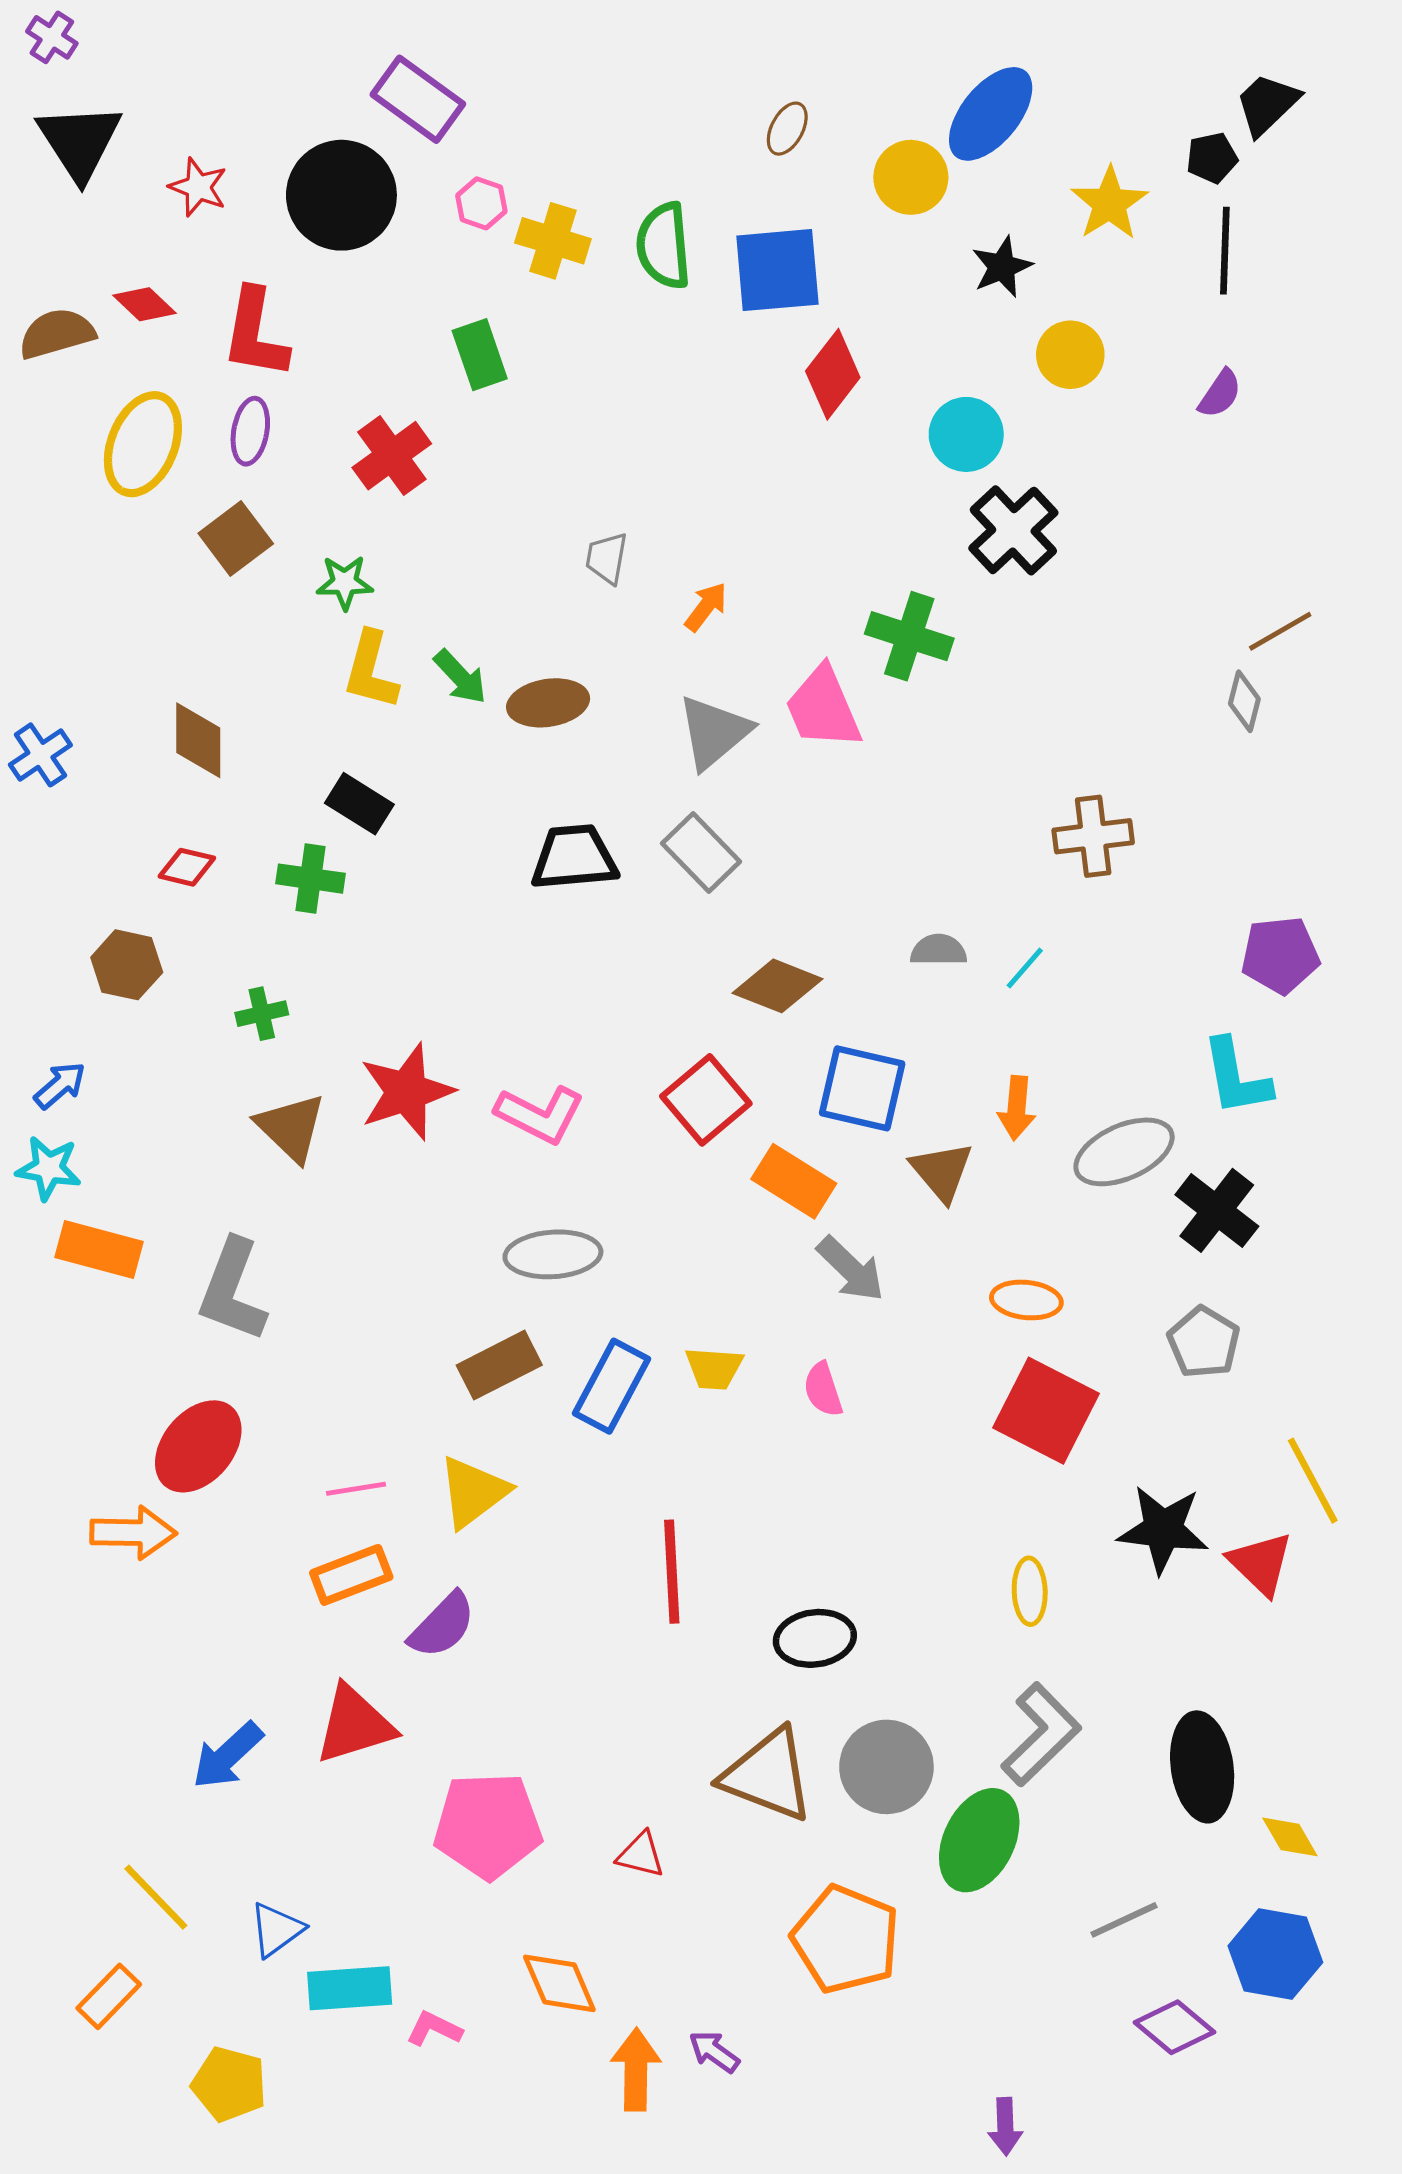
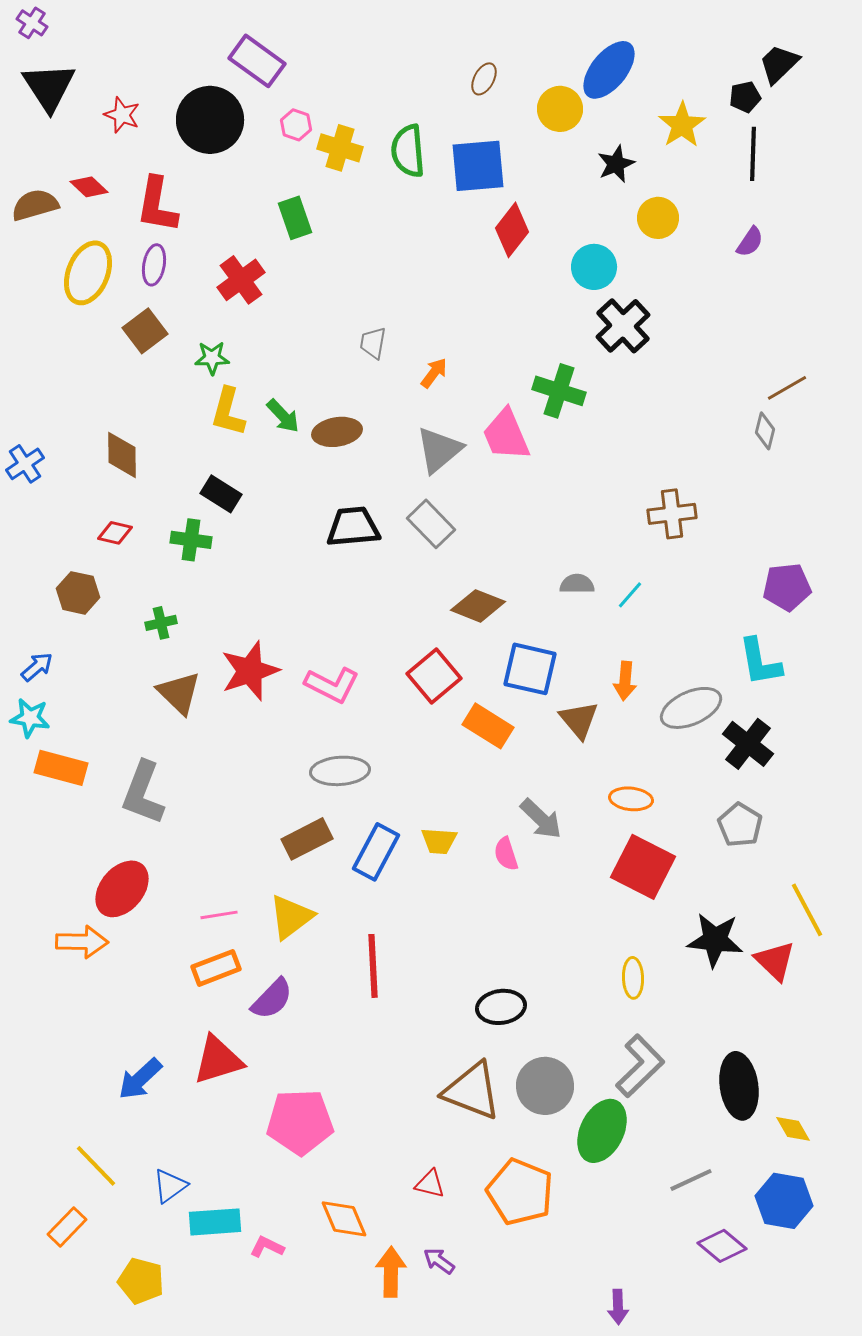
gray arrow: (851, 1269) -> (541, 819), moved
red line: (672, 1572) -> (373, 966), moved
red triangle: (641, 1855) -> (430, 1184), moved

